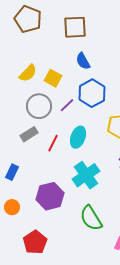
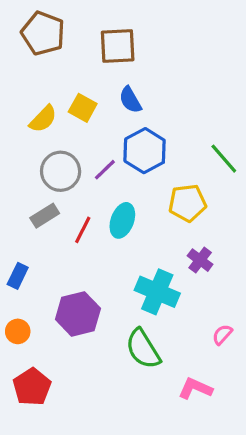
yellow square: (53, 78) -> (83, 108), moved
cyan cross: (86, 175) -> (157, 292), moved, turned -32
red pentagon: (35, 242) -> (32, 387), moved

